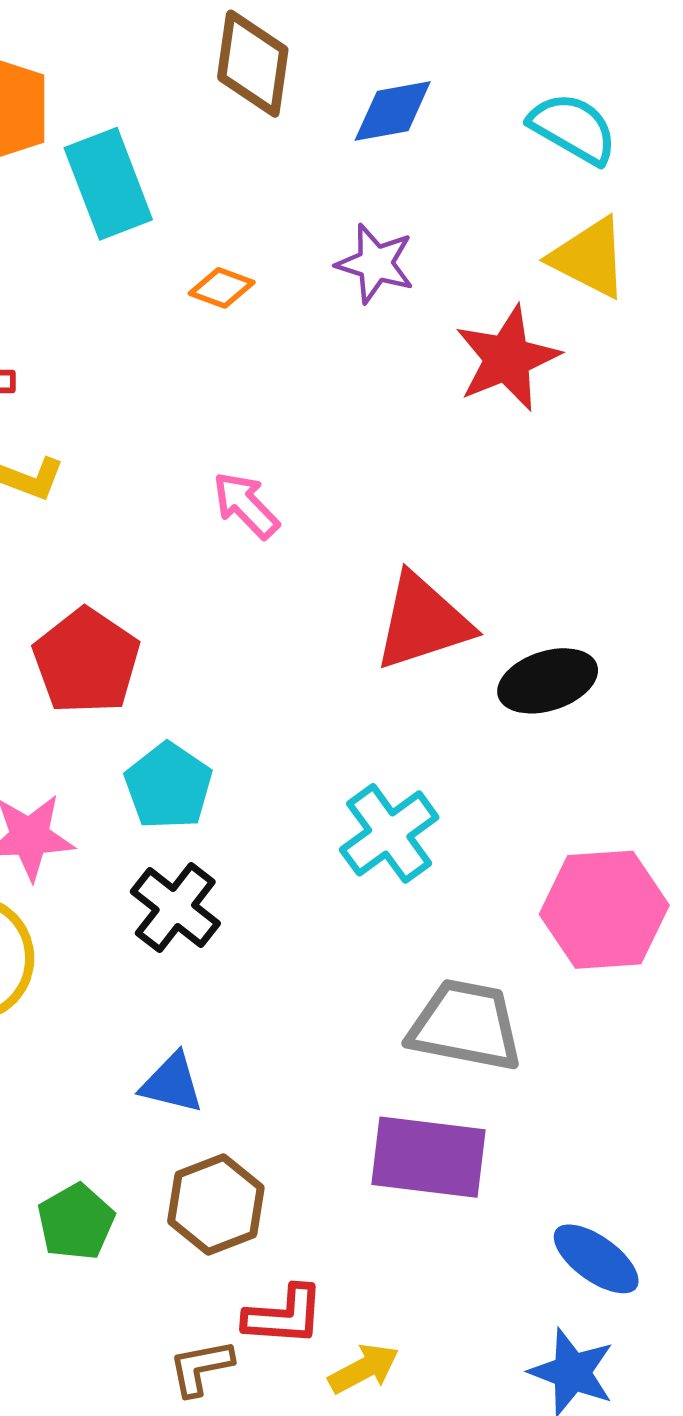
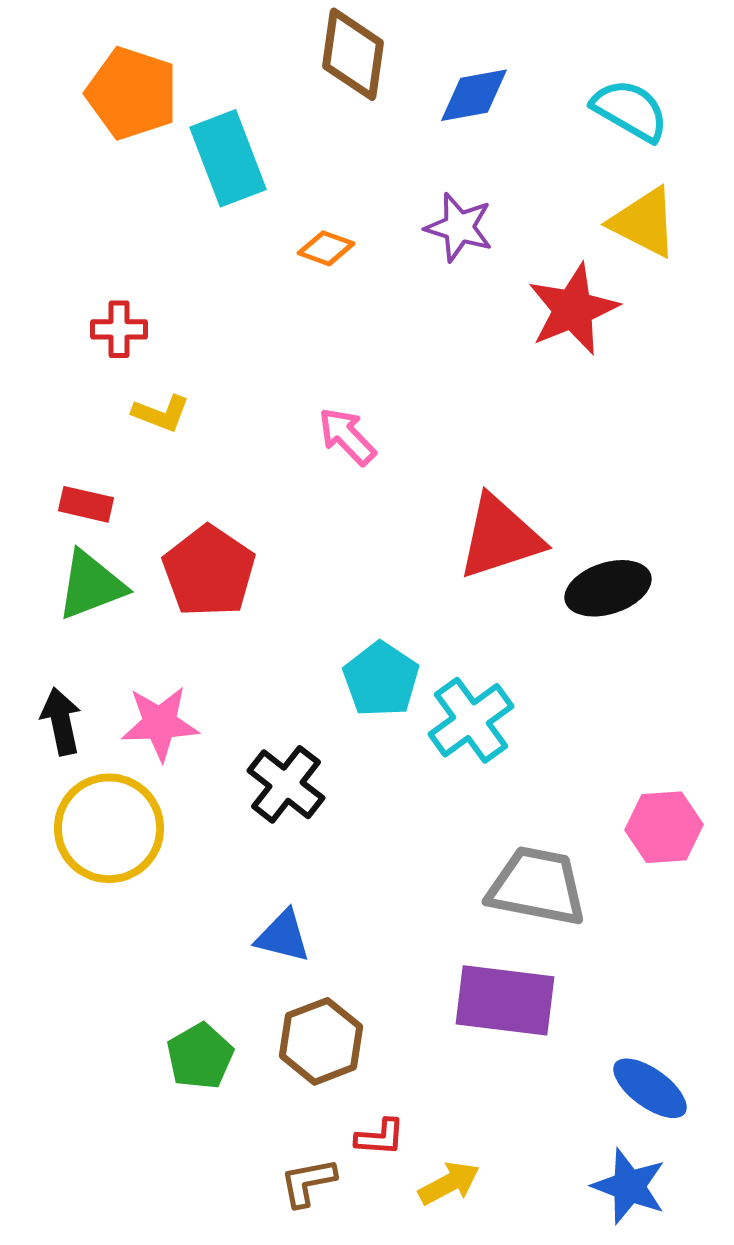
cyan pentagon: (168, 786) -> (381, 679), moved
pink hexagon: (604, 910) -> (664, 827), moved, size x0.7
red L-shape: (284, 1316) -> (380, 1137), size x0.7

